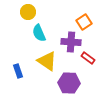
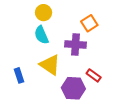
yellow circle: (28, 12) -> (44, 13), moved
red rectangle: (88, 58) -> (94, 75), moved

